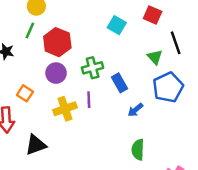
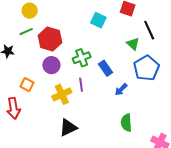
green line: (30, 30) -> (26, 32), turned 48
black triangle: (36, 145) -> (68, 127), moved

